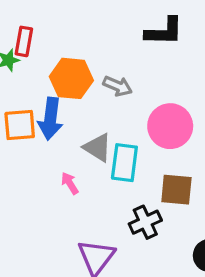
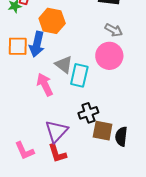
gray arrow: (118, 86) -> (114, 30), moved
pink arrow: (70, 183) -> (45, 85), size x1.6
brown square: (176, 190) -> (103, 131), moved

